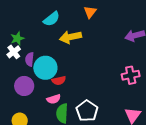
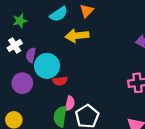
orange triangle: (90, 12) -> (87, 11), moved
green star: (17, 38) -> (20, 21), moved
pink semicircle: (54, 99) -> (70, 103), moved, turned -64

